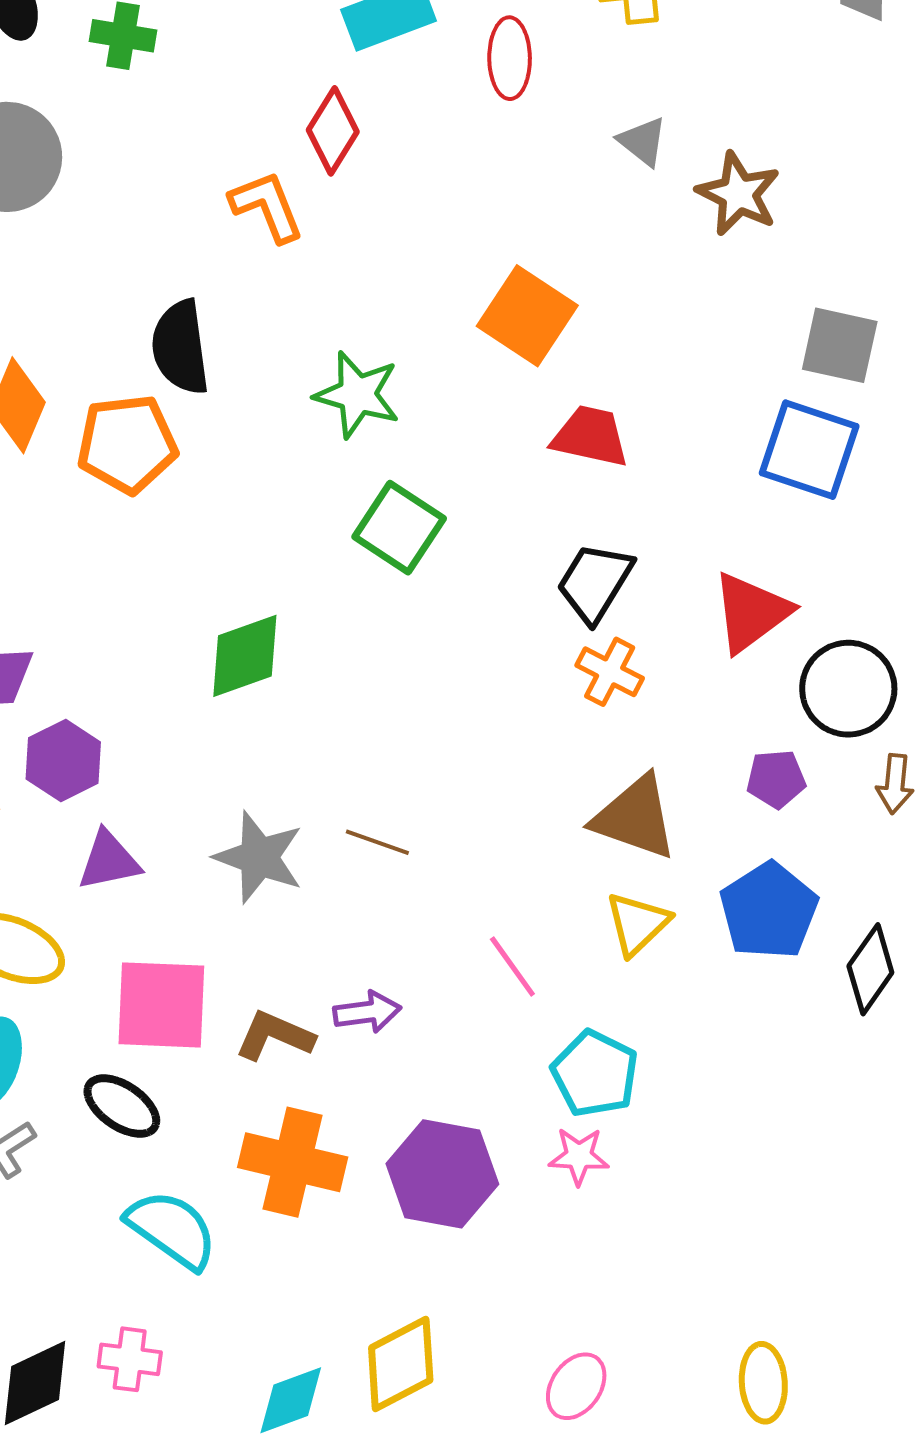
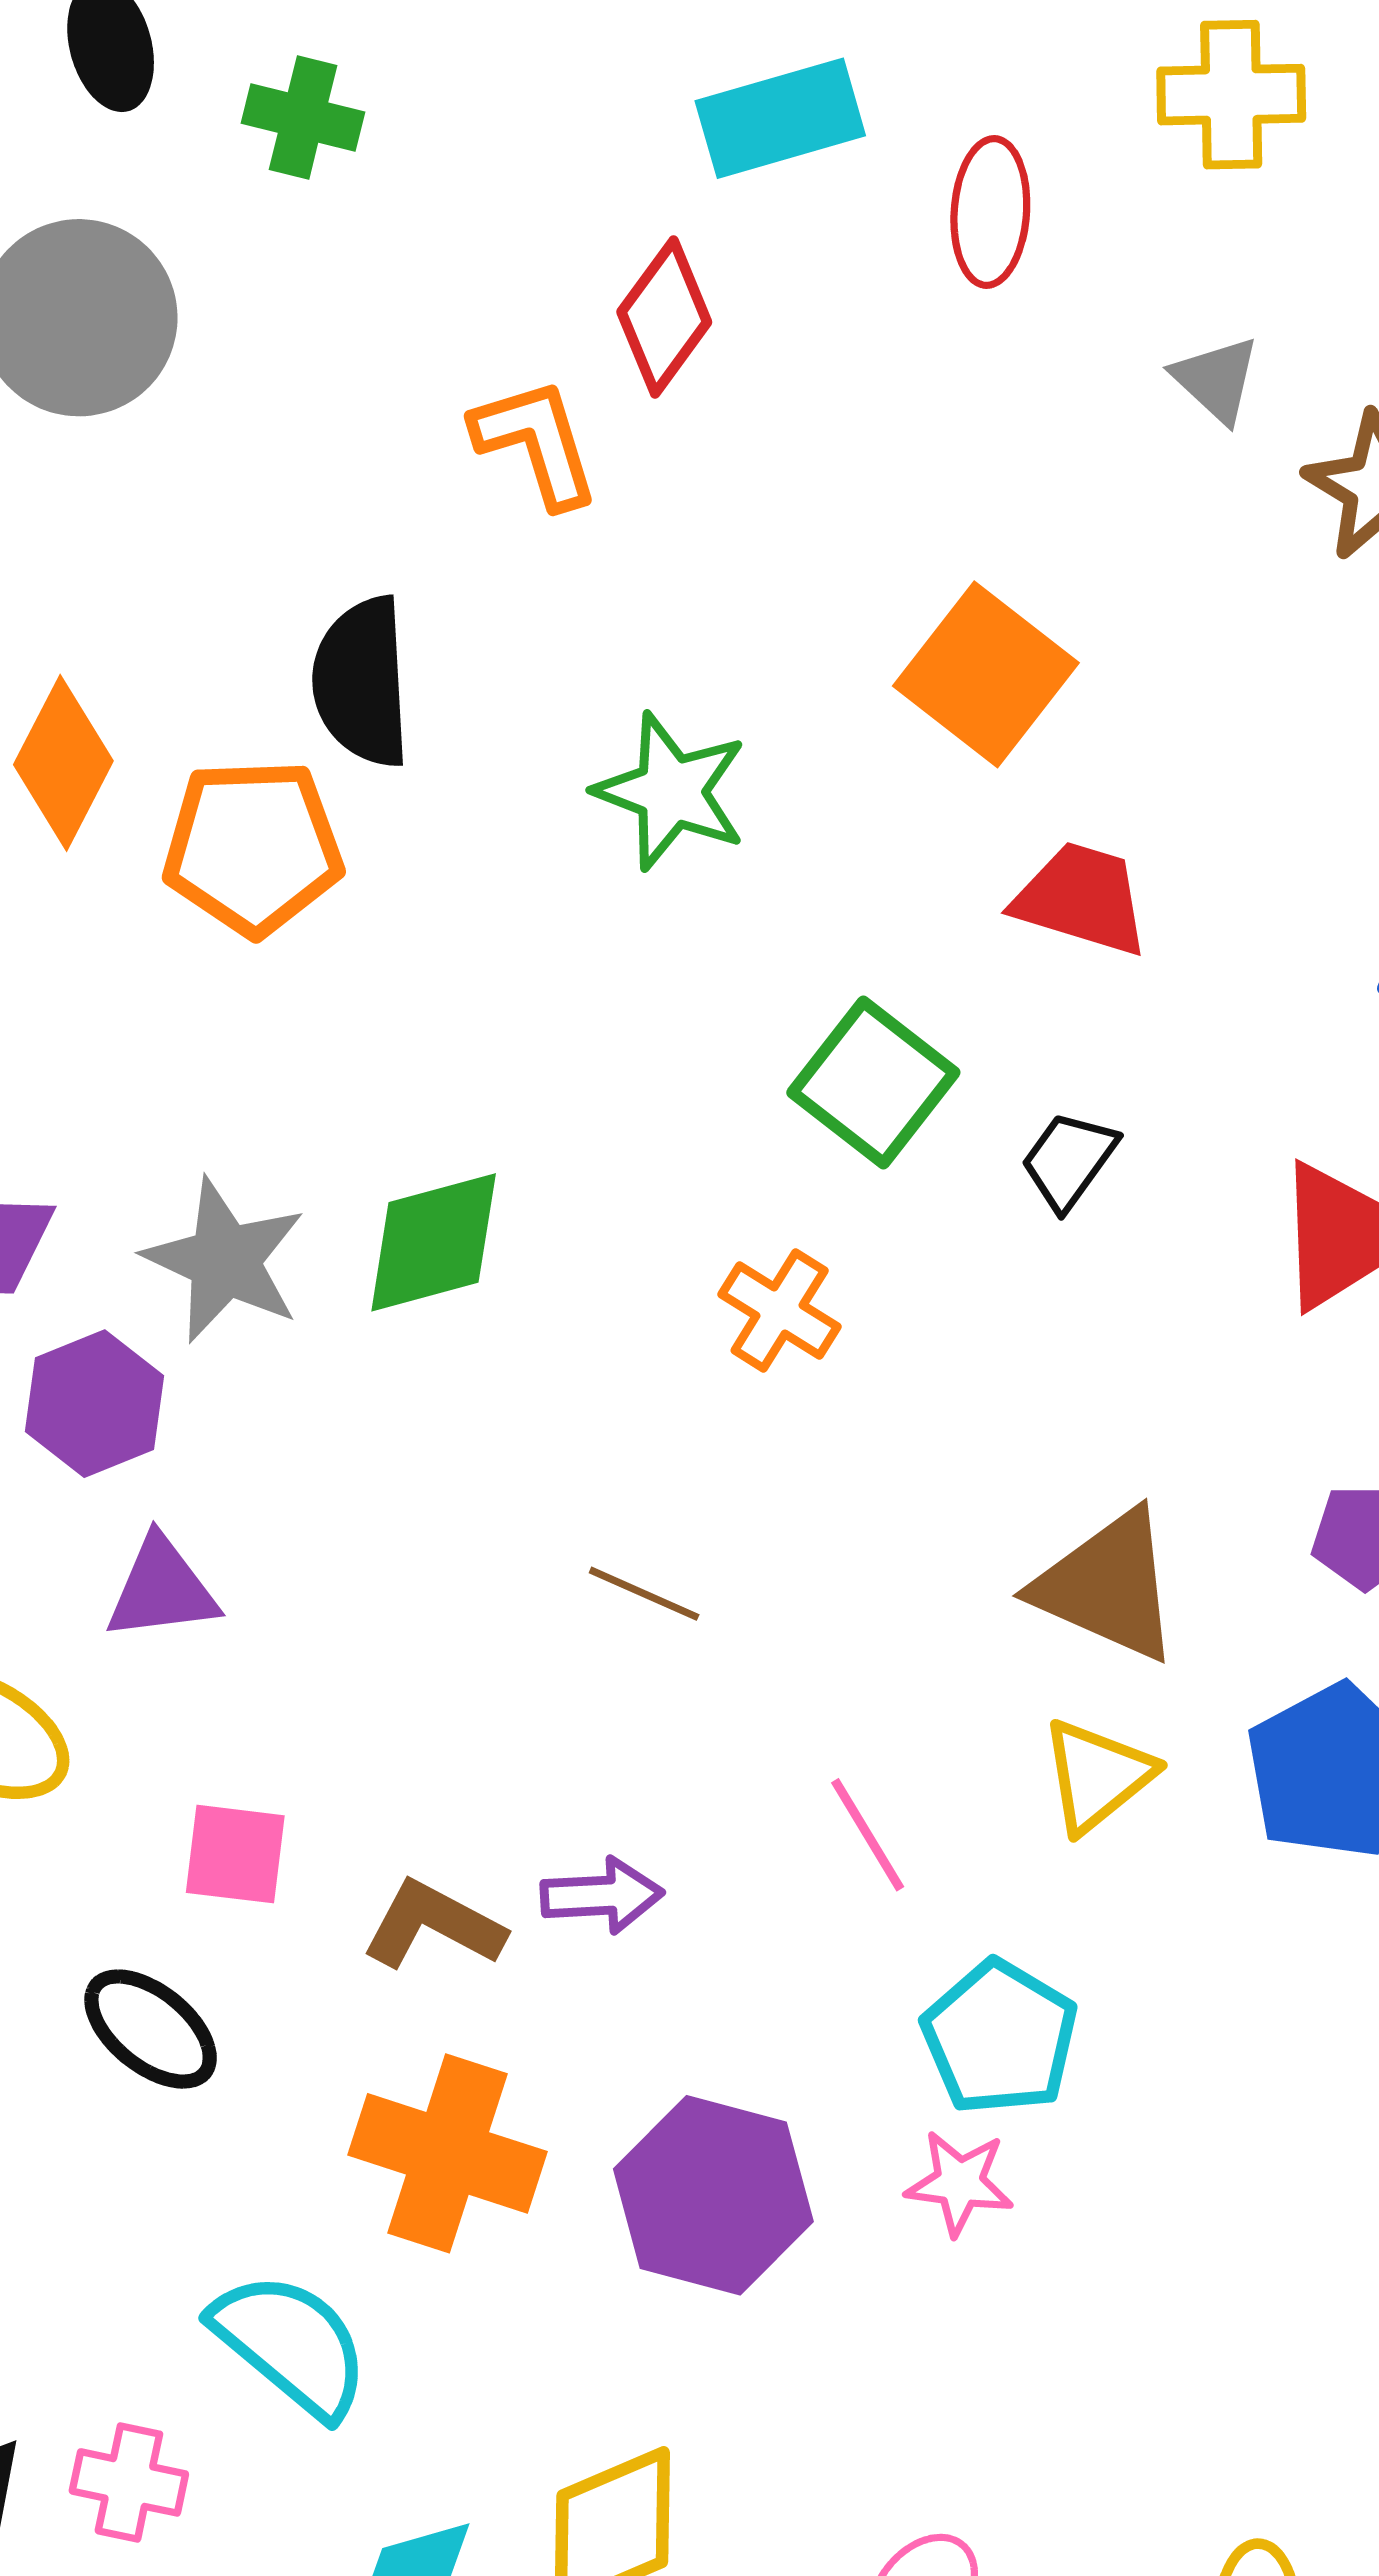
green square: (399, 528) -> (873, 1082), moved
black trapezoid: (595, 582) -> (1069, 1160), size x0.7
orange cross: (610, 672) -> (780, 1311), moved
gray star: (259, 857) -> (225, 1260), moved
pink square: (161, 1005) -> (235, 1854), size x0.6
cyan semicircle: (172, 1229) -> (291, 2344), moved

